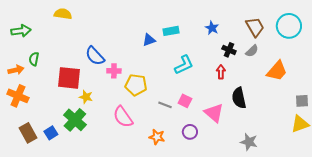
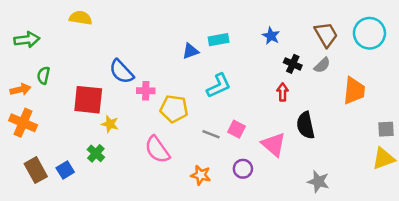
cyan L-shape: (184, 65) -> (219, 86), moved
orange trapezoid: (277, 71) -> (354, 91), turned -35
green cross: (75, 120) -> (96, 153), size x0.6

